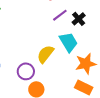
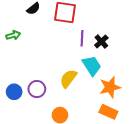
purple line: (60, 15) -> (82, 38), turned -49
purple circle: (26, 71) -> (37, 89), moved

